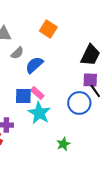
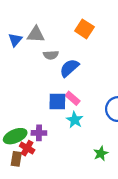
gray semicircle: (17, 53) -> (51, 55), turned 40
cyan star: (39, 113) -> (75, 120), size x0.7

